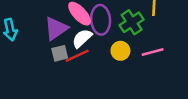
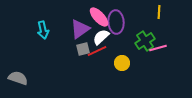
green cross: (132, 22) -> (145, 41), moved
yellow circle: (120, 51) -> (122, 63), moved

